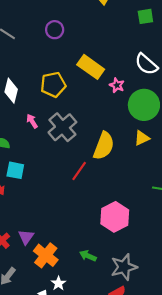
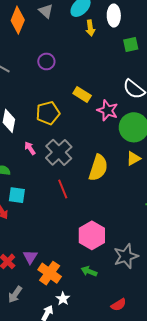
yellow rectangle: (91, 67) -> (82, 95), size x0.7
pink star: (117, 85) -> (107, 110), size x1.5
red line: (79, 171) -> (63, 189), moved, turned -54
pink hexagon: (115, 217) -> (92, 235), moved
gray star: (124, 267) -> (126, 256), moved

